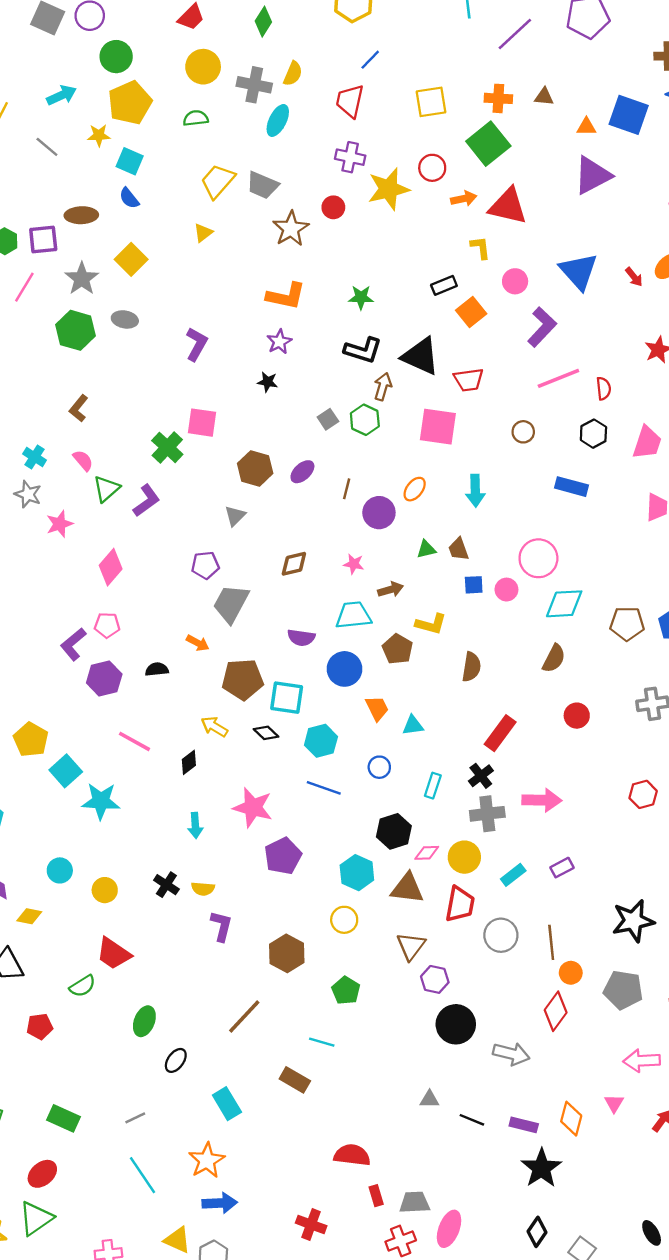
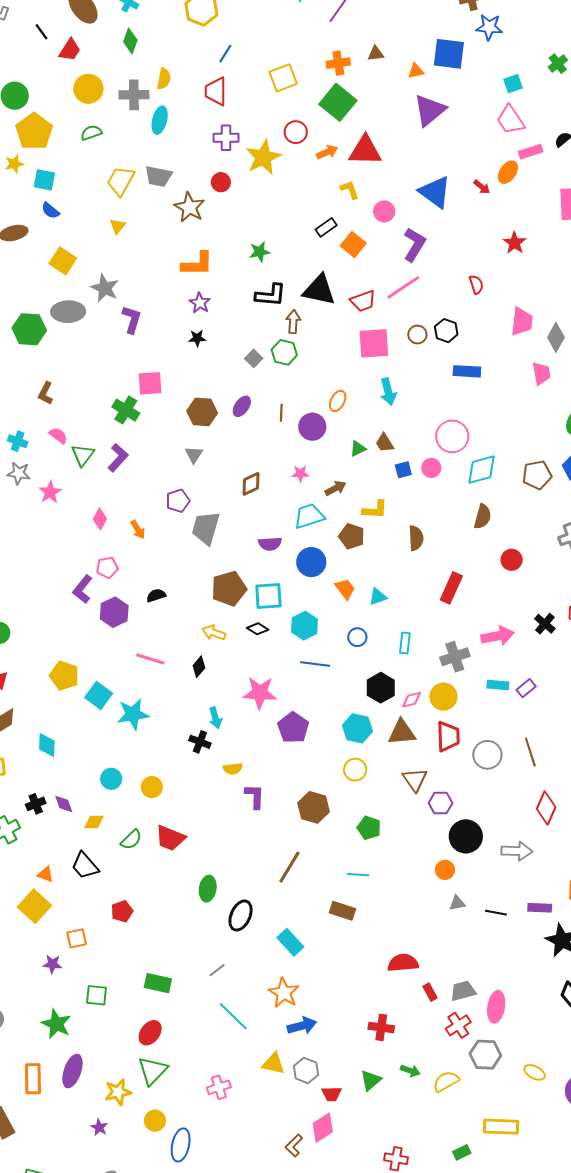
gray star: (82, 279) -> (105, 288), moved
gray ellipse: (125, 319) -> (68, 312), size x1.5
pink line: (558, 378) -> (403, 287), moved
pink square: (438, 427) -> (374, 343), moved
black hexagon: (593, 434) -> (446, 331), moved
pink diamond: (111, 567) -> (100, 519), size x0.7
orange arrow: (198, 643) -> (138, 529), moved, turned 42
black cross: (481, 776) -> (545, 624), moved
cyan rectangle: (513, 875) -> (498, 685), moved, turned 55
black cross: (166, 885) -> (200, 742), moved
orange circle: (571, 973) -> (445, 870), moved
green semicircle: (83, 986) -> (131, 840), moved
black ellipse: (176, 1060) -> (241, 916), size x1.4

